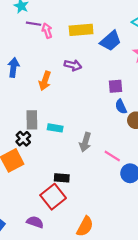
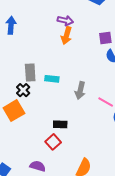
orange arrow: (45, 81) -> (66, 36), moved
red square: (53, 197) -> (53, 142), size x0.7

